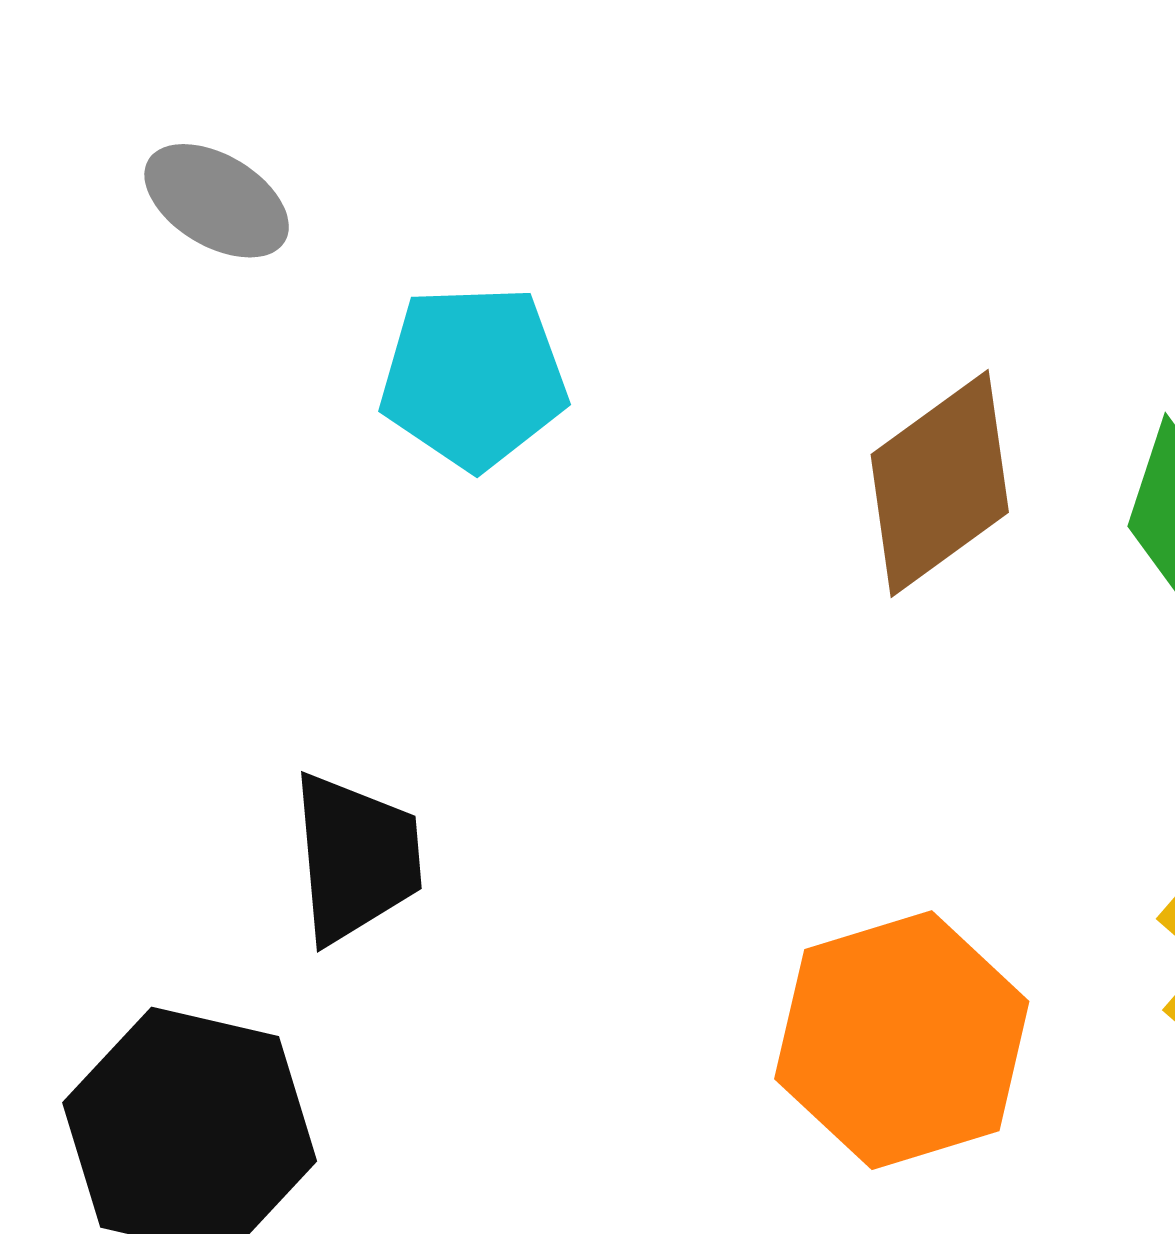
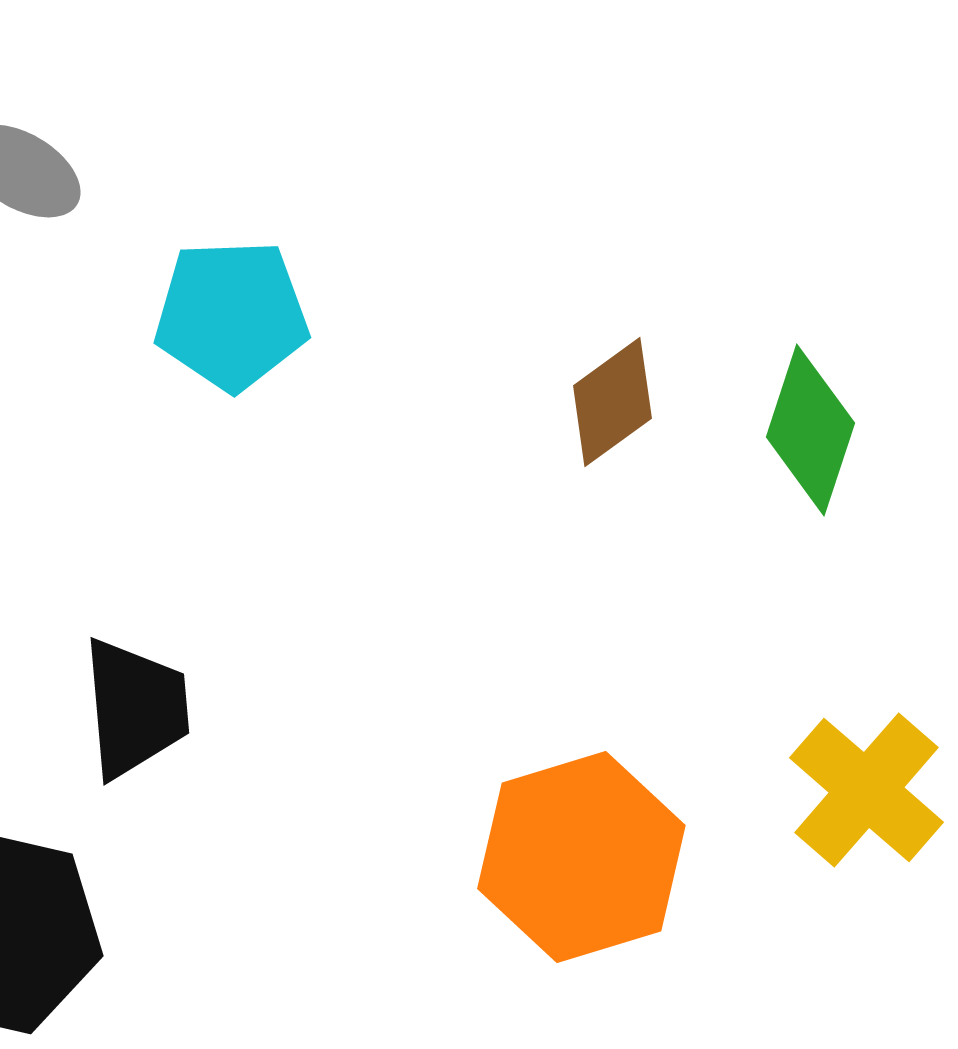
brown diamond: (940, 483) -> (612, 402), size x0.7

